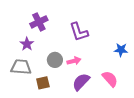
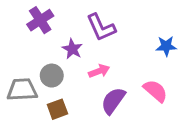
purple star: (27, 44) -> (72, 49), moved
gray circle: (55, 60) -> (52, 76), moved

